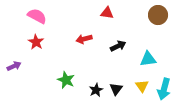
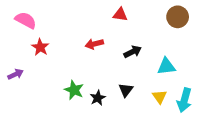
pink semicircle: (37, 16) -> (26, 20), moved
black triangle: (116, 89) -> (126, 90), moved
black star: (96, 90) -> (98, 98), moved

